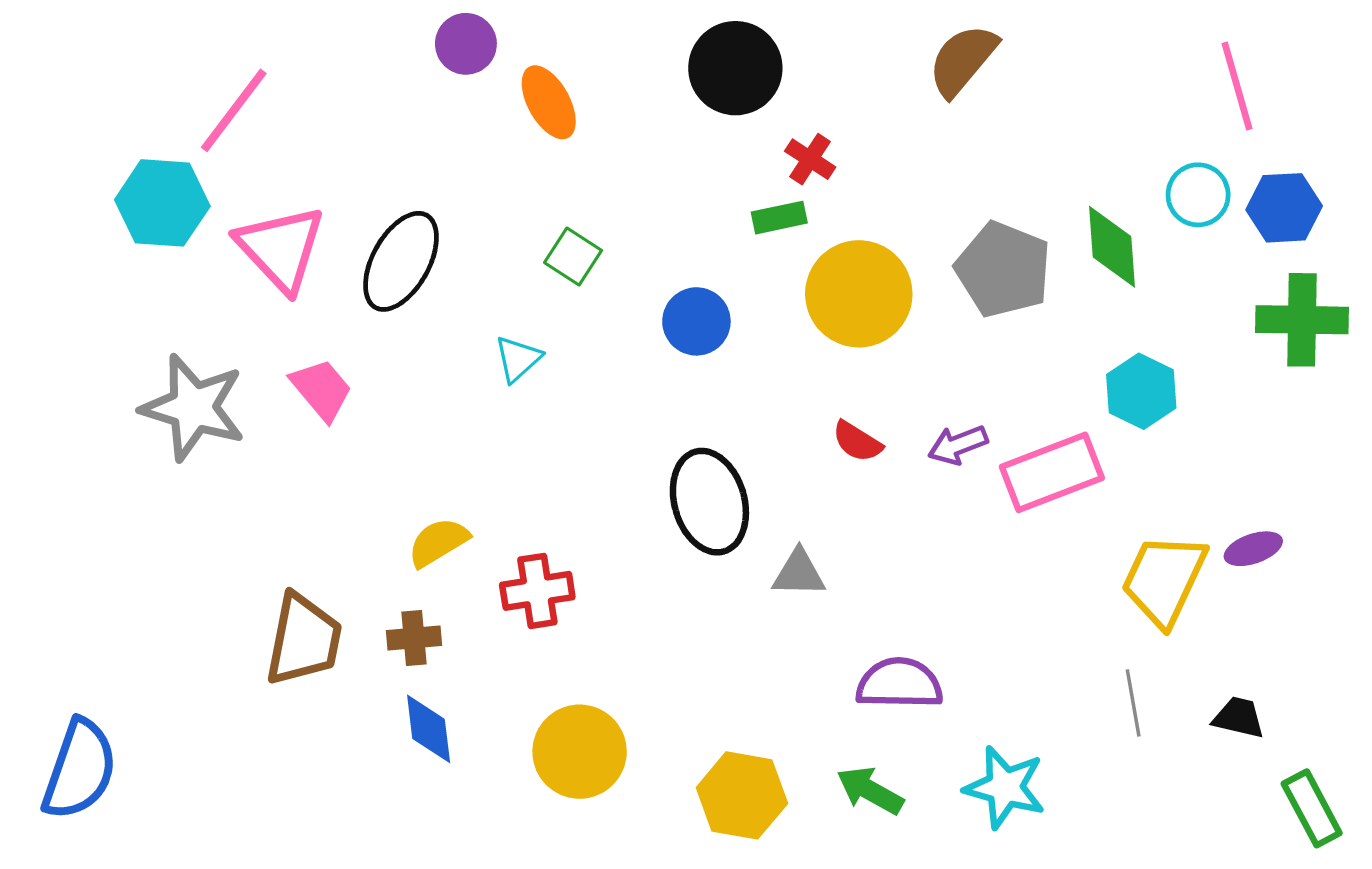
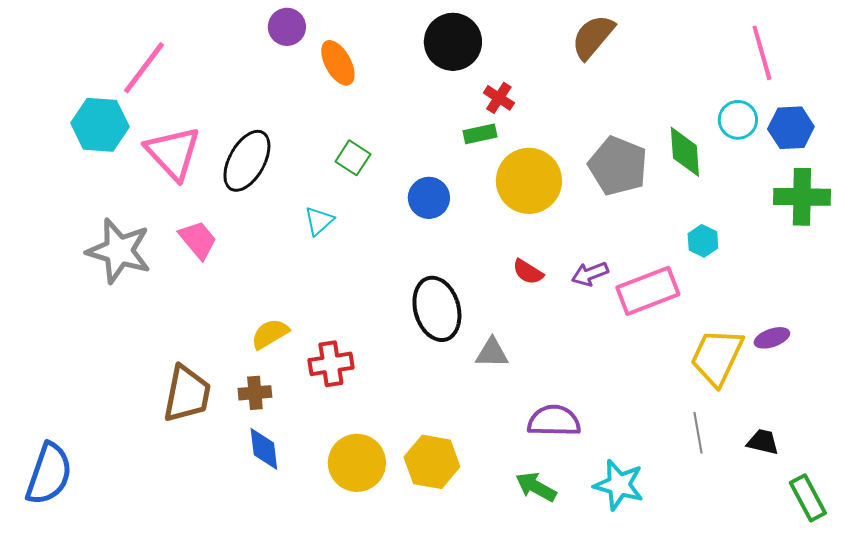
cyan hexagon: (1141, 391) -> (703, 241), size x0.7
yellow hexagon: (742, 795) -> (432, 462), moved

